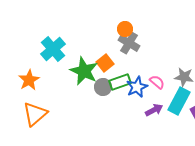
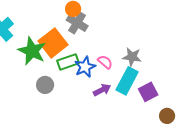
orange square: (105, 63) -> (53, 43), size x1.6
gray circle: (103, 87) -> (45, 85), moved

